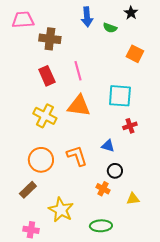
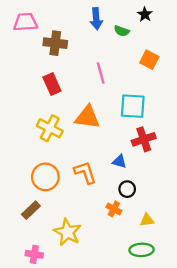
pink line: (78, 71) -> (101, 73), moved
red cross: (130, 126) -> (144, 139), size x1.5
green ellipse: (101, 226) -> (142, 250), moved

